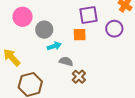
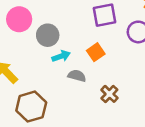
orange square: (80, 35) -> (96, 52), moved, turned -32
brown cross: (79, 77) -> (109, 94), moved

